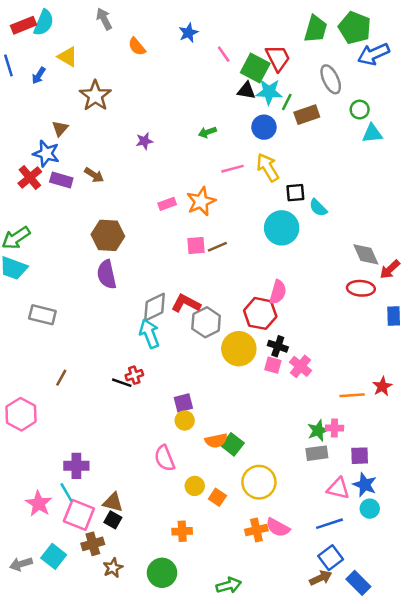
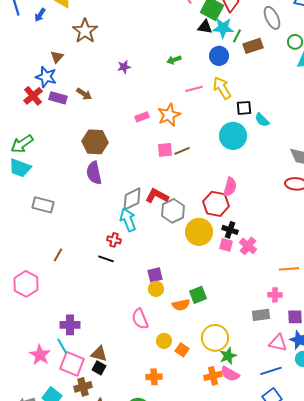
red cross: (134, 375) -> (114, 240), moved, turned 32
green star: (318, 431) -> (228, 356), moved
green square: (233, 444) -> (198, 295), moved, turned 30

